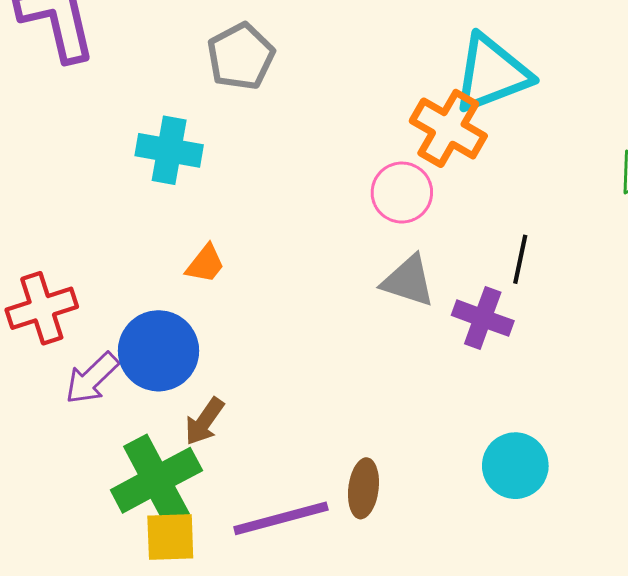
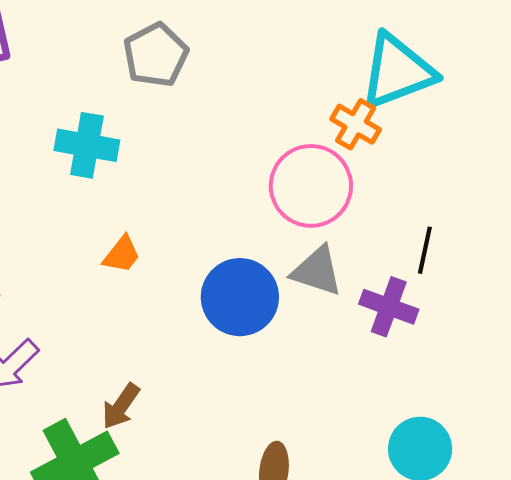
orange cross: (448, 128) -> (356, 124), size x0.7
pink circle: (402, 193) -> (311, 186), size x1.4
blue circle: (159, 351) -> (240, 297), moved

